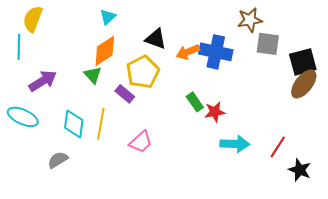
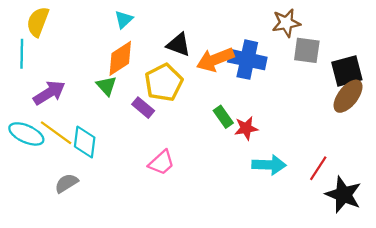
orange arrow: (188, 52) -> (215, 60), size x1.4
yellow line: (101, 124) -> (56, 133), moved, turned -64
black star: (300, 170) -> (343, 195), size x1.4

